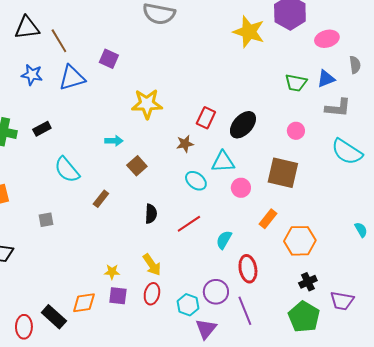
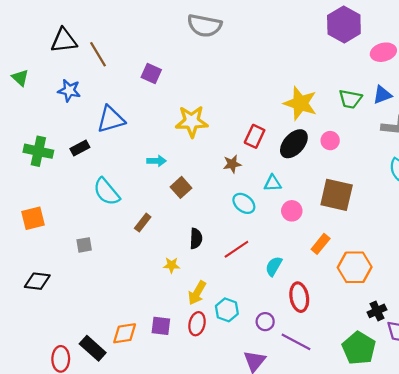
yellow star: (249, 32) -> (300, 103), moved
blue triangle: (72, 78) -> (111, 119), moved
pink circle: (296, 131) -> (330, 141), moved
cyan triangle: (223, 162) -> (273, 183), size x0.7
yellow arrow: (152, 265) -> (197, 293), turned 65
yellow star: (112, 272) -> (171, 265), moved
black cross: (308, 282) -> (377, 311), moved
purple circle: (216, 292) -> (265, 322), size x0.7
cyan hexagon: (188, 305) -> (227, 310), moved
purple line: (245, 311) -> (296, 342), turned -40

